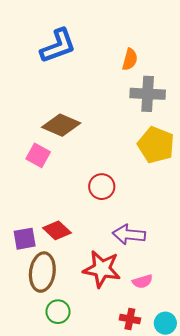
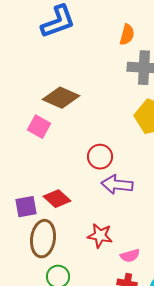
purple arrow: (129, 235) -> (117, 185), moved
red star: (102, 269) -> (100, 236), size x0.7
pink semicircle: (142, 281) -> (130, 256), moved

